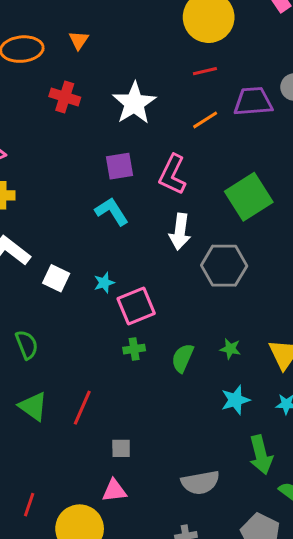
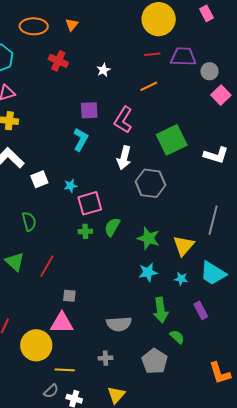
purple trapezoid: (253, 101) -> (183, 57), moved
white star: (134, 103) -> (103, 70), size x0.5
cyan L-shape: (112, 211) -> (81, 140), turned 55
white square: (56, 278) -> (39, 179), turned 36
green semicircle: (27, 345) -> (29, 221), moved
green star: (230, 349) -> (148, 238), size x1.6
green semicircle: (183, 358) -> (112, 227), moved
pink triangle: (114, 491) -> (62, 323), size x1.4

